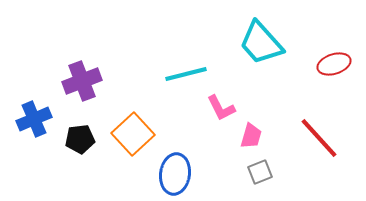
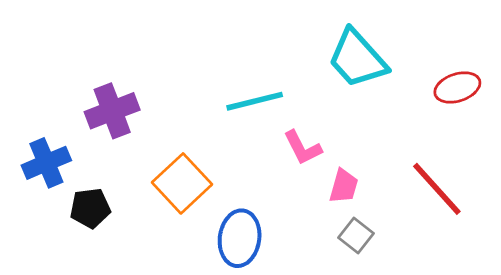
black pentagon: (80, 139) -> (90, 208), moved
gray square: (260, 172) -> (356, 235), turned -30

